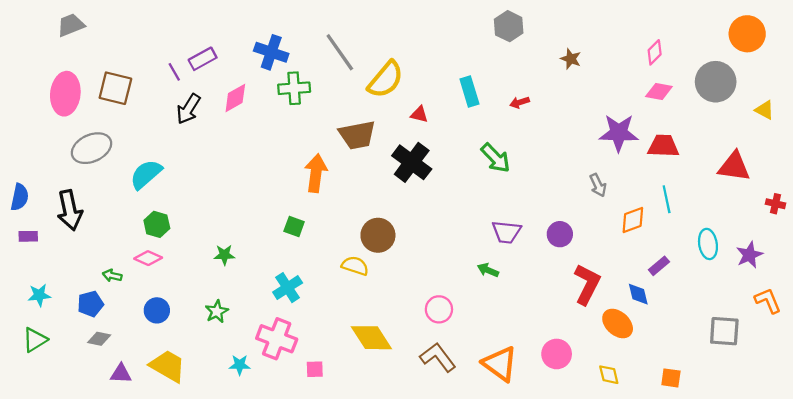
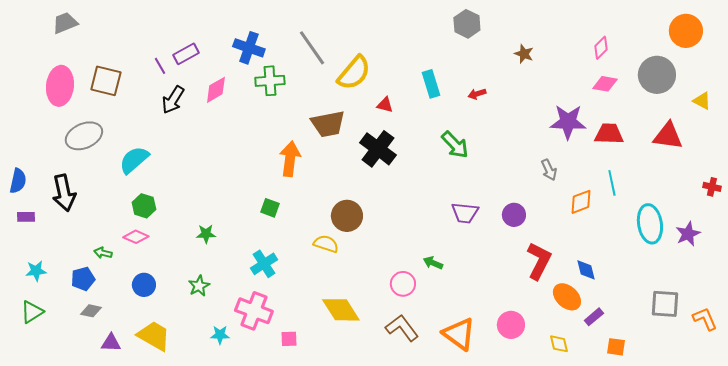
red triangle: (734, 167) -> (668, 136), moved
cyan ellipse: (708, 244) -> (650, 224), size x1.4
purple rectangle: (659, 266) -> (594, 317), moved
green arrow: (488, 270) -> (433, 263), moved
orange L-shape: (768, 301) -> (705, 319), moved

